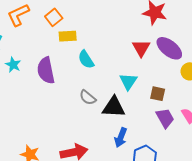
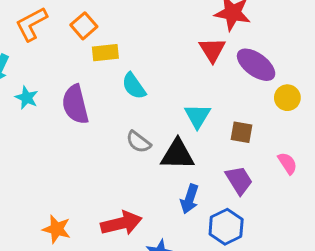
red triangle: (141, 48) -> (212, 50), moved
purple trapezoid: (165, 118) -> (239, 180), moved

